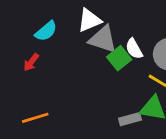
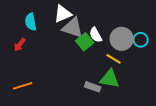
cyan semicircle: (46, 31) -> (31, 22), turned 120
gray rectangle: (130, 119) -> (93, 87), turned 35

